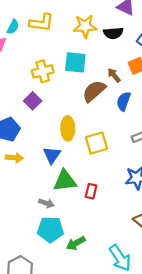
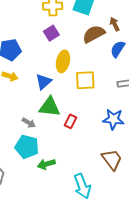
purple square: (33, 101) -> (51, 33), moved

